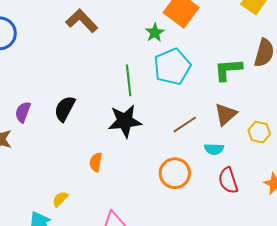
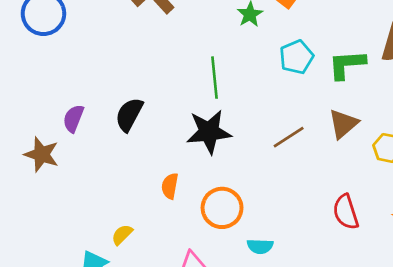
cyan pentagon: (172, 67) -> (296, 57), moved, size x0.7
cyan semicircle: (214, 149) -> (260, 246), moved
orange circle: (175, 173) -> (222, 208), moved

